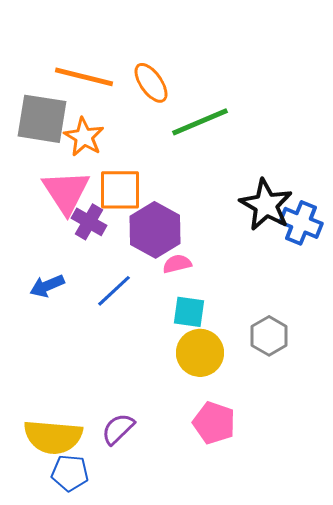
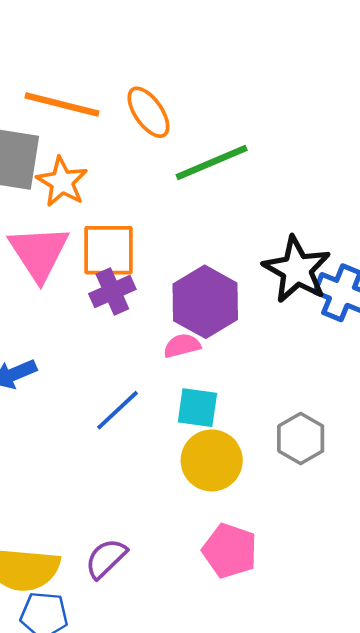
purple cross: (89, 222) -> (112, 291), moved, turned 36
purple hexagon: (155, 230) -> (205, 302), moved
blue line: (114, 291) -> (118, 410), moved

